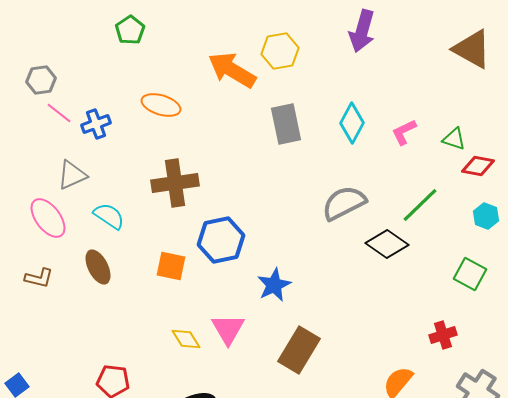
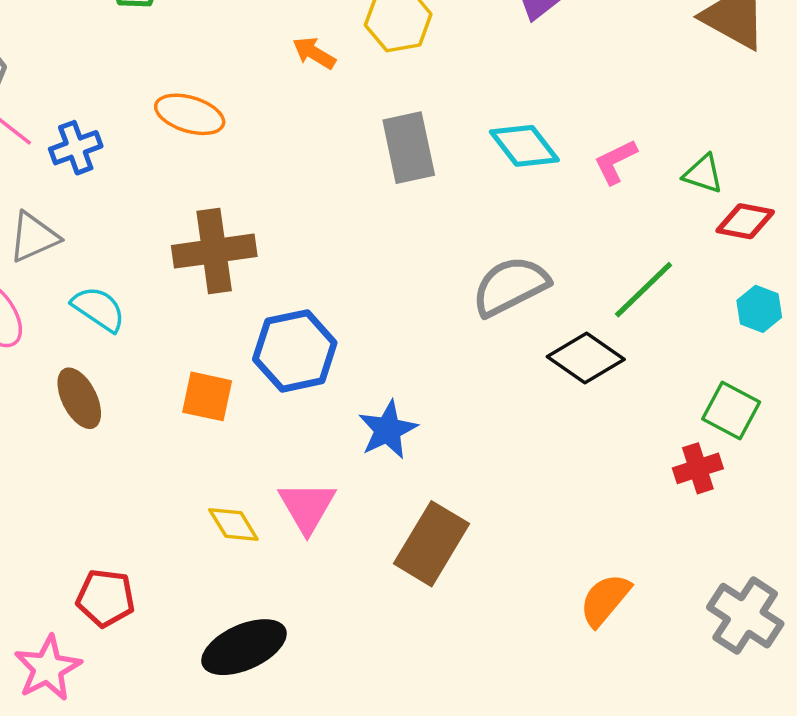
orange arrow: (232, 70) -> (314, 53), size x0.5
cyan diamond: (352, 123) -> (524, 146), turned -66
red cross: (443, 335) -> (698, 468), moved

